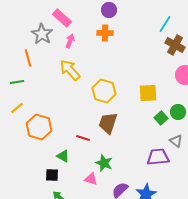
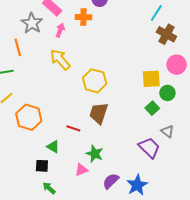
orange cross: (105, 33) -> (83, 17), moved
yellow square: (148, 93) -> (151, 79), moved
green circle: (178, 112) -> (167, 93), moved
purple trapezoid: (158, 157) -> (149, 148), turned 50
pink triangle: (91, 179) -> (81, 170), turned -40

